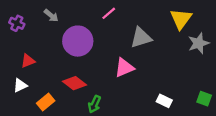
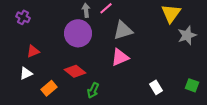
gray arrow: (51, 16) -> (86, 10), moved, turned -136
gray triangle: (141, 38) -> (123, 30), moved
white rectangle: (164, 101) -> (156, 87), turned 32

